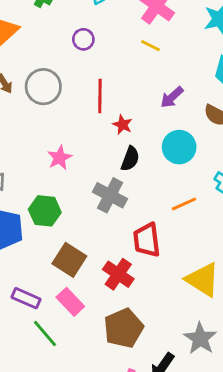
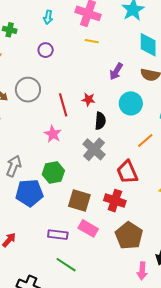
red line: (100, 96) -> (63, 105), moved
gray cross: (110, 195) -> (94, 149), turned 30
green line: (45, 334) -> (66, 265), moved

